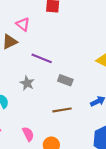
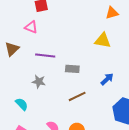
pink triangle: (23, 24) -> (31, 27), moved

